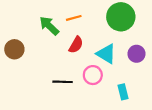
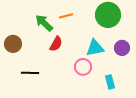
red semicircle: (76, 45) -> (56, 44), moved
cyan triangle: (106, 54) -> (95, 48), turned -42
black line: (63, 82) -> (30, 73), moved

